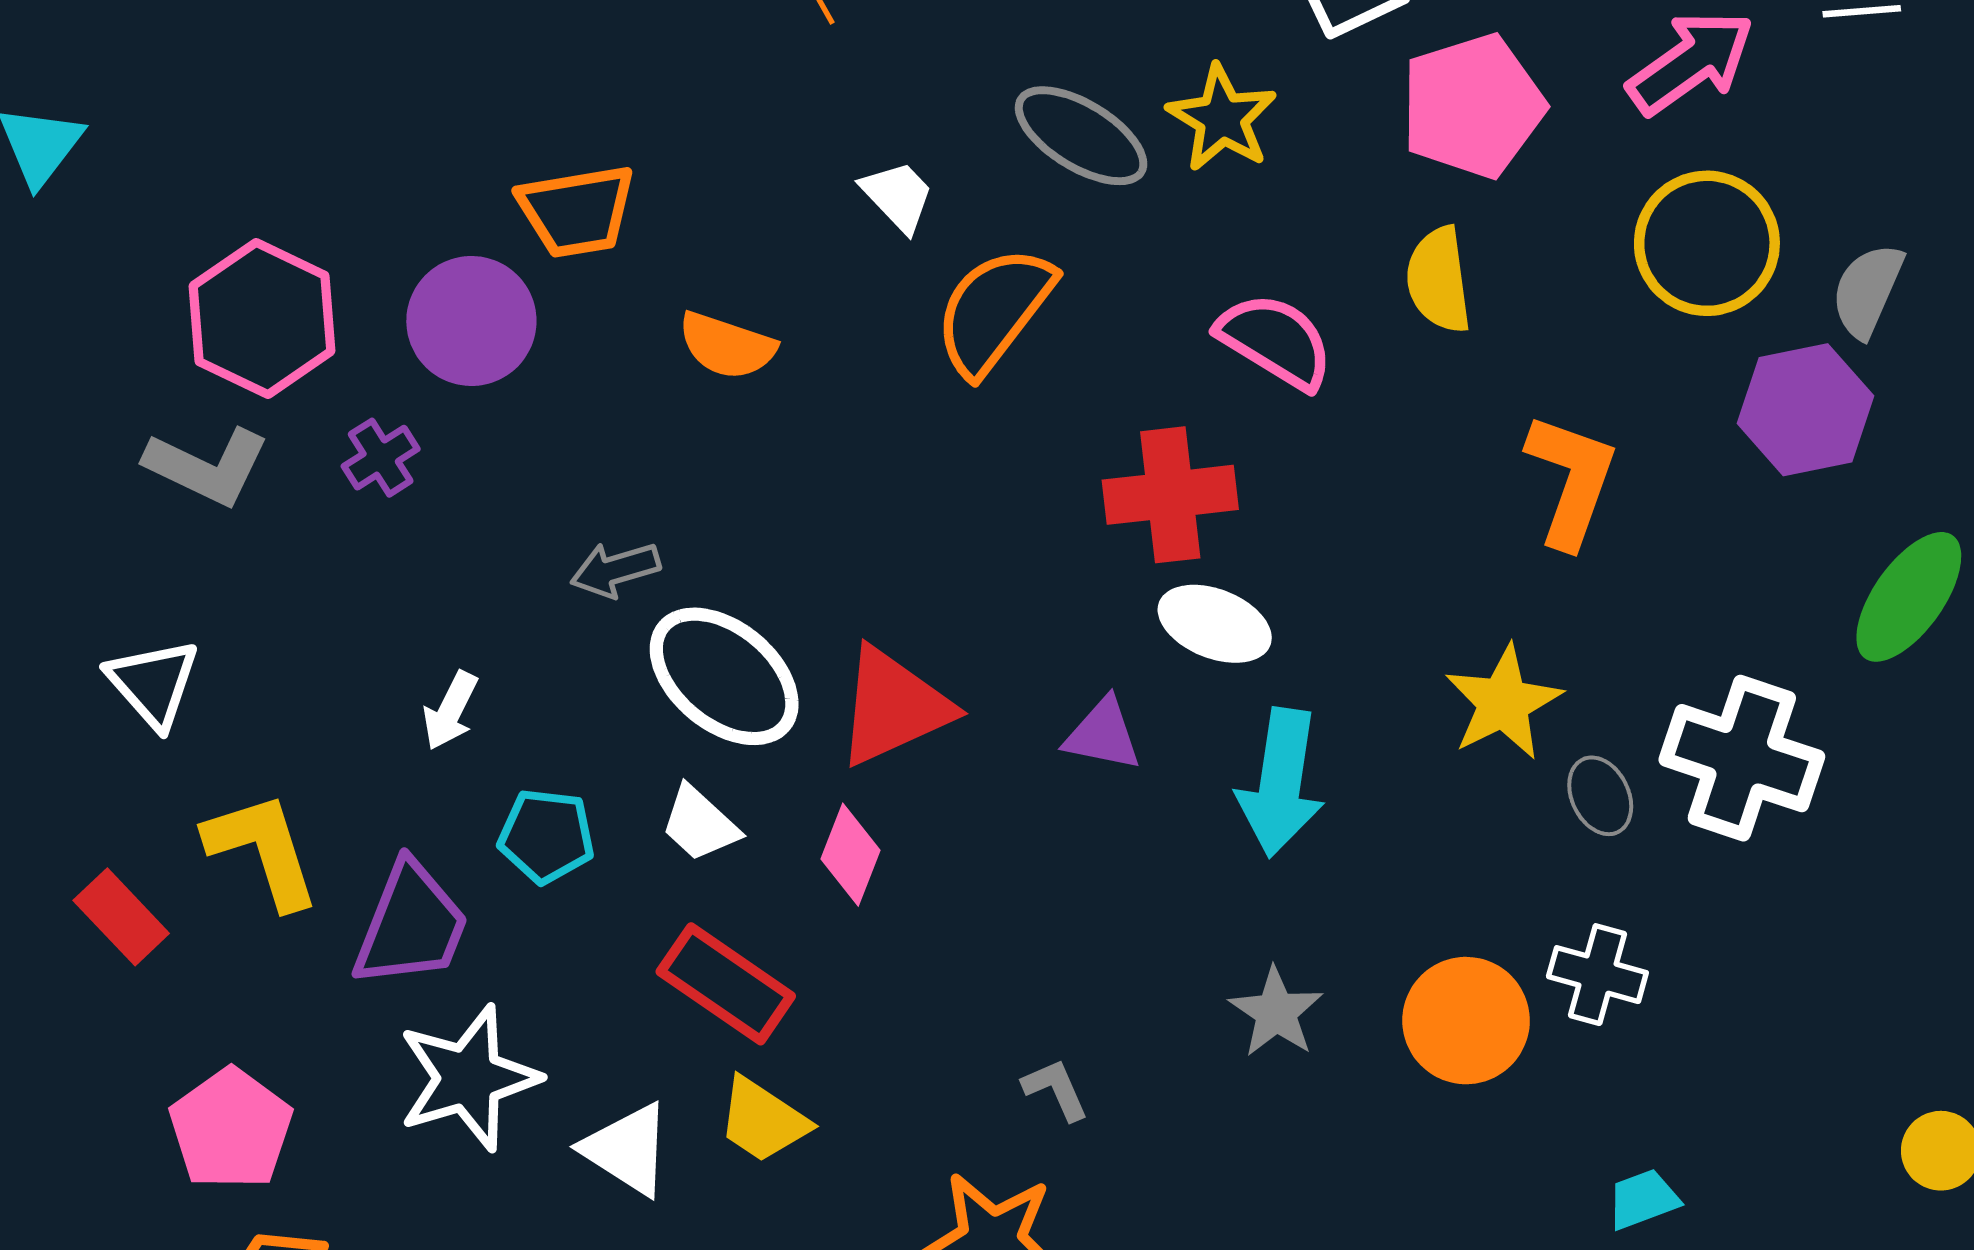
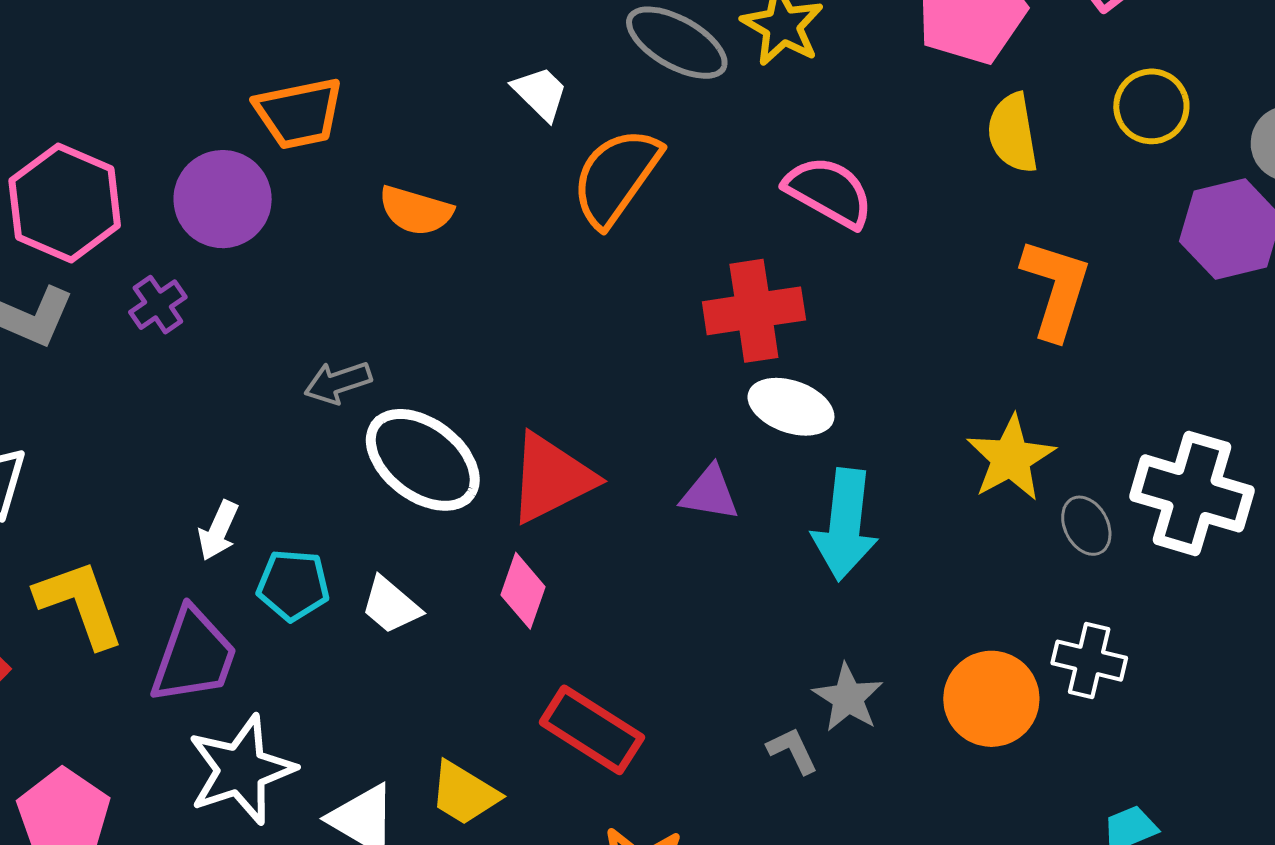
yellow circle: (1707, 243) -> (1151, 106), size x0.7
yellow semicircle: (1439, 280) -> (1013, 133), moved
white arrow: (450, 711) -> (218, 531), moved
white trapezoid: (700, 824) -> (391, 605), moved
red rectangle: (726, 984) -> (592, 730), moved
gray L-shape: (1056, 1089) -> (792, 751), moved

